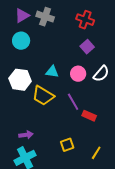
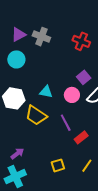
purple square: (87, 47) -> (84, 77), moved
red rectangle: (89, 116) -> (81, 137), turned -64
purple arrow: (26, 135) -> (17, 154), turned -32
yellow line: (96, 153) -> (87, 166), moved

